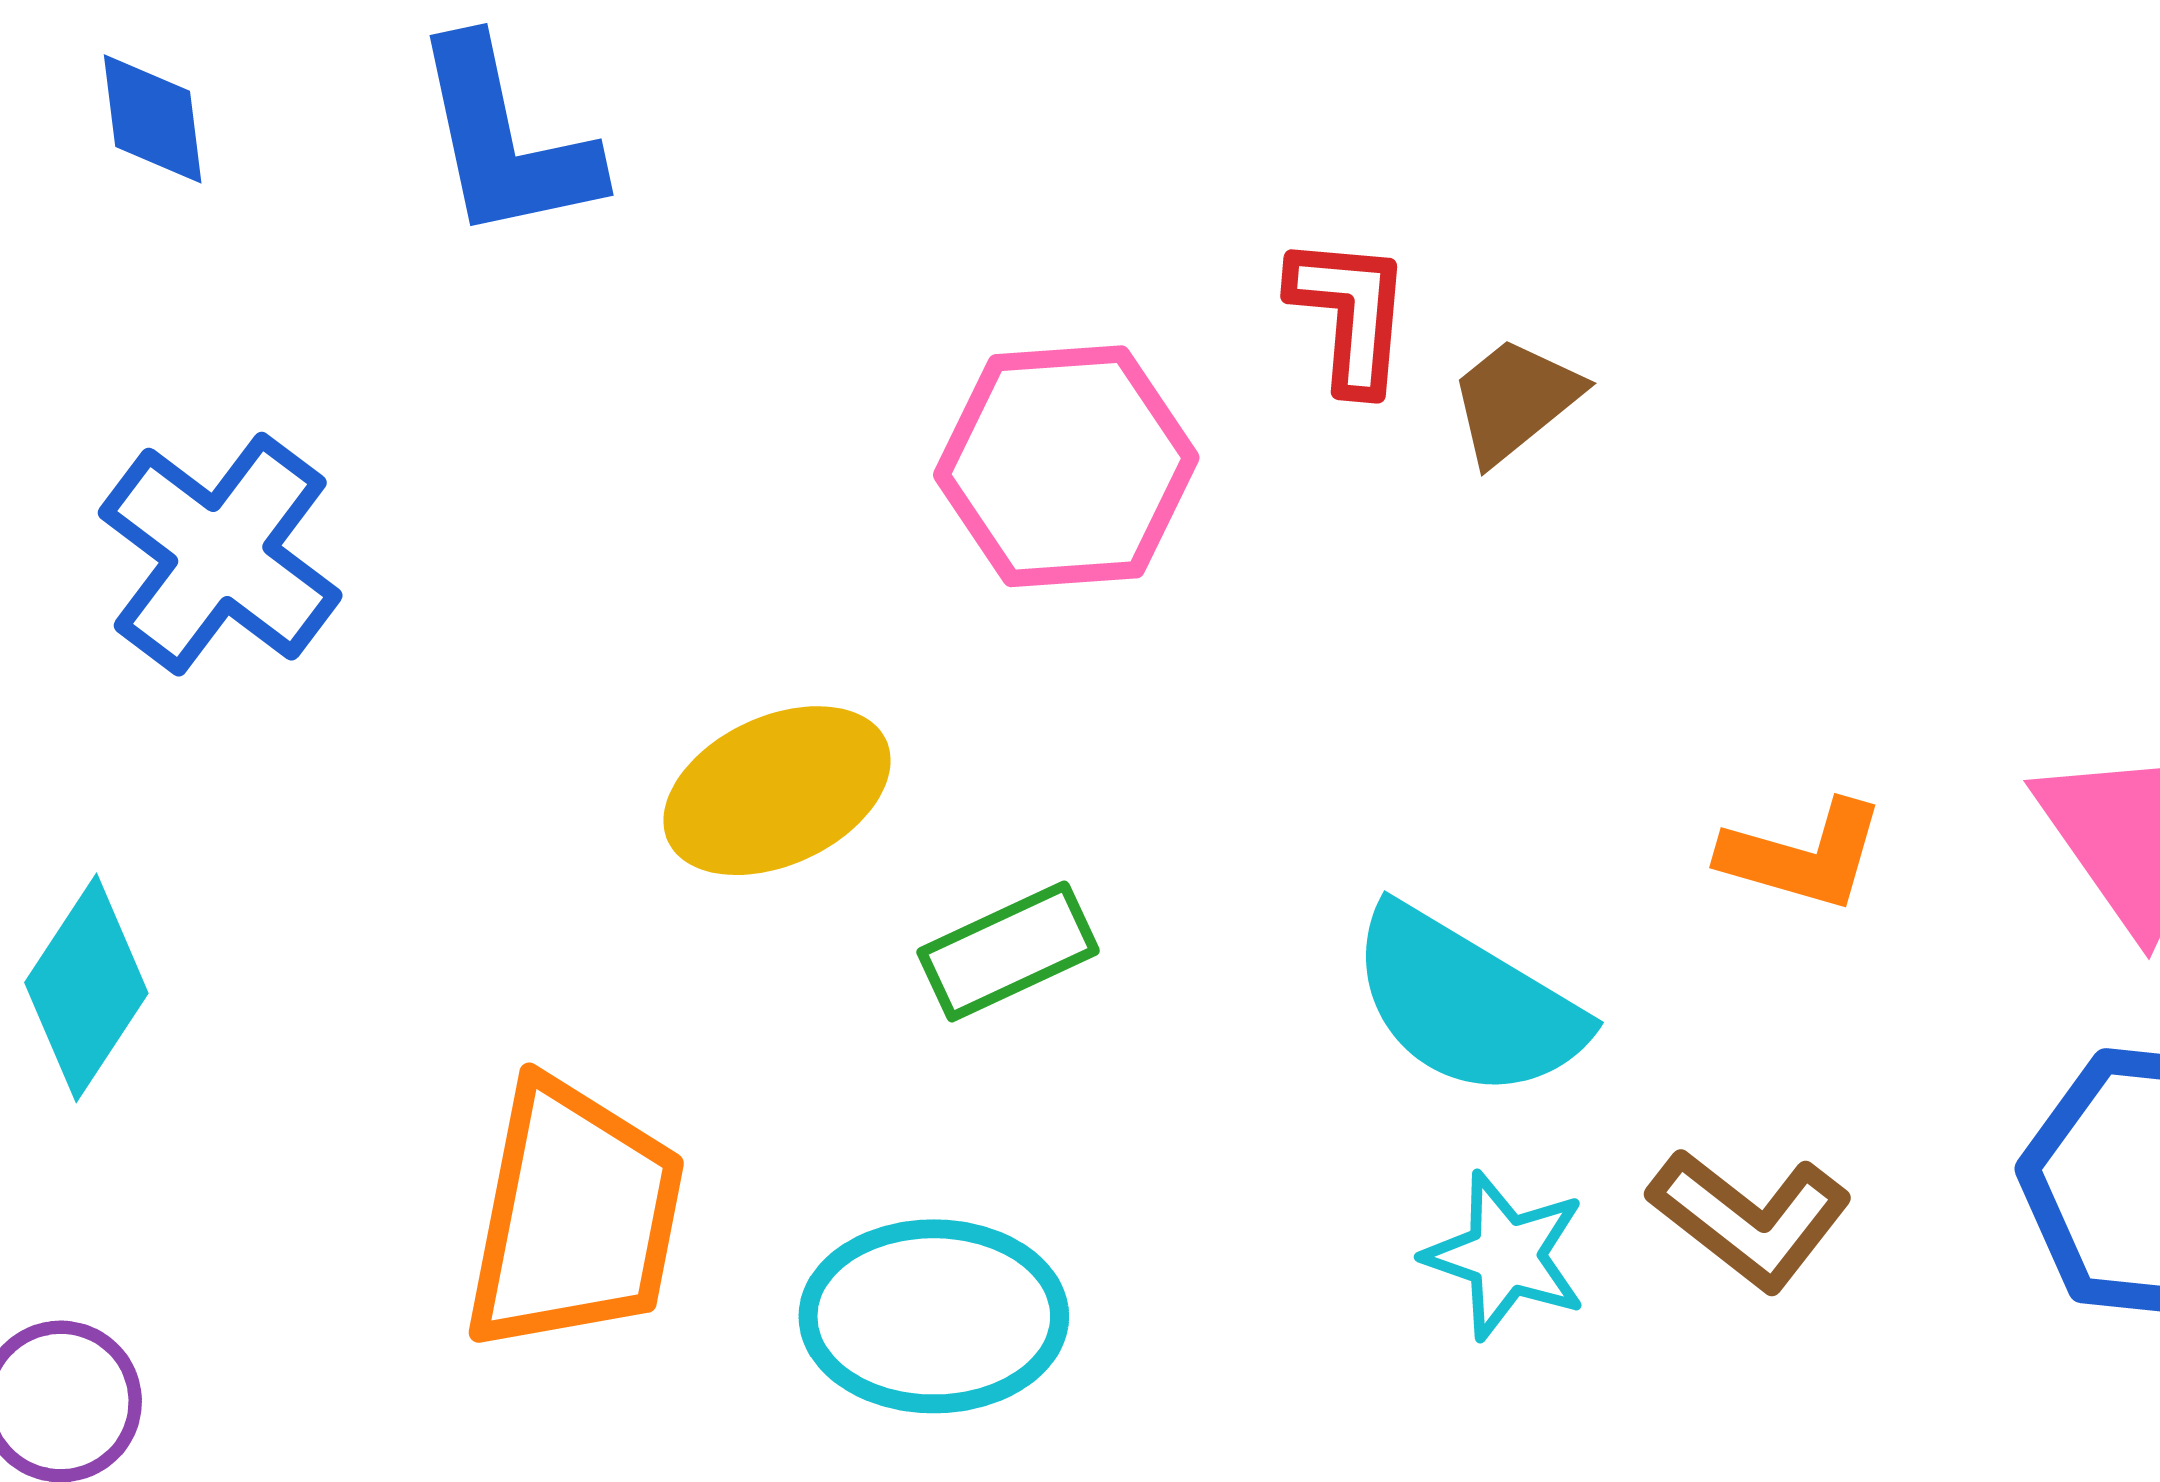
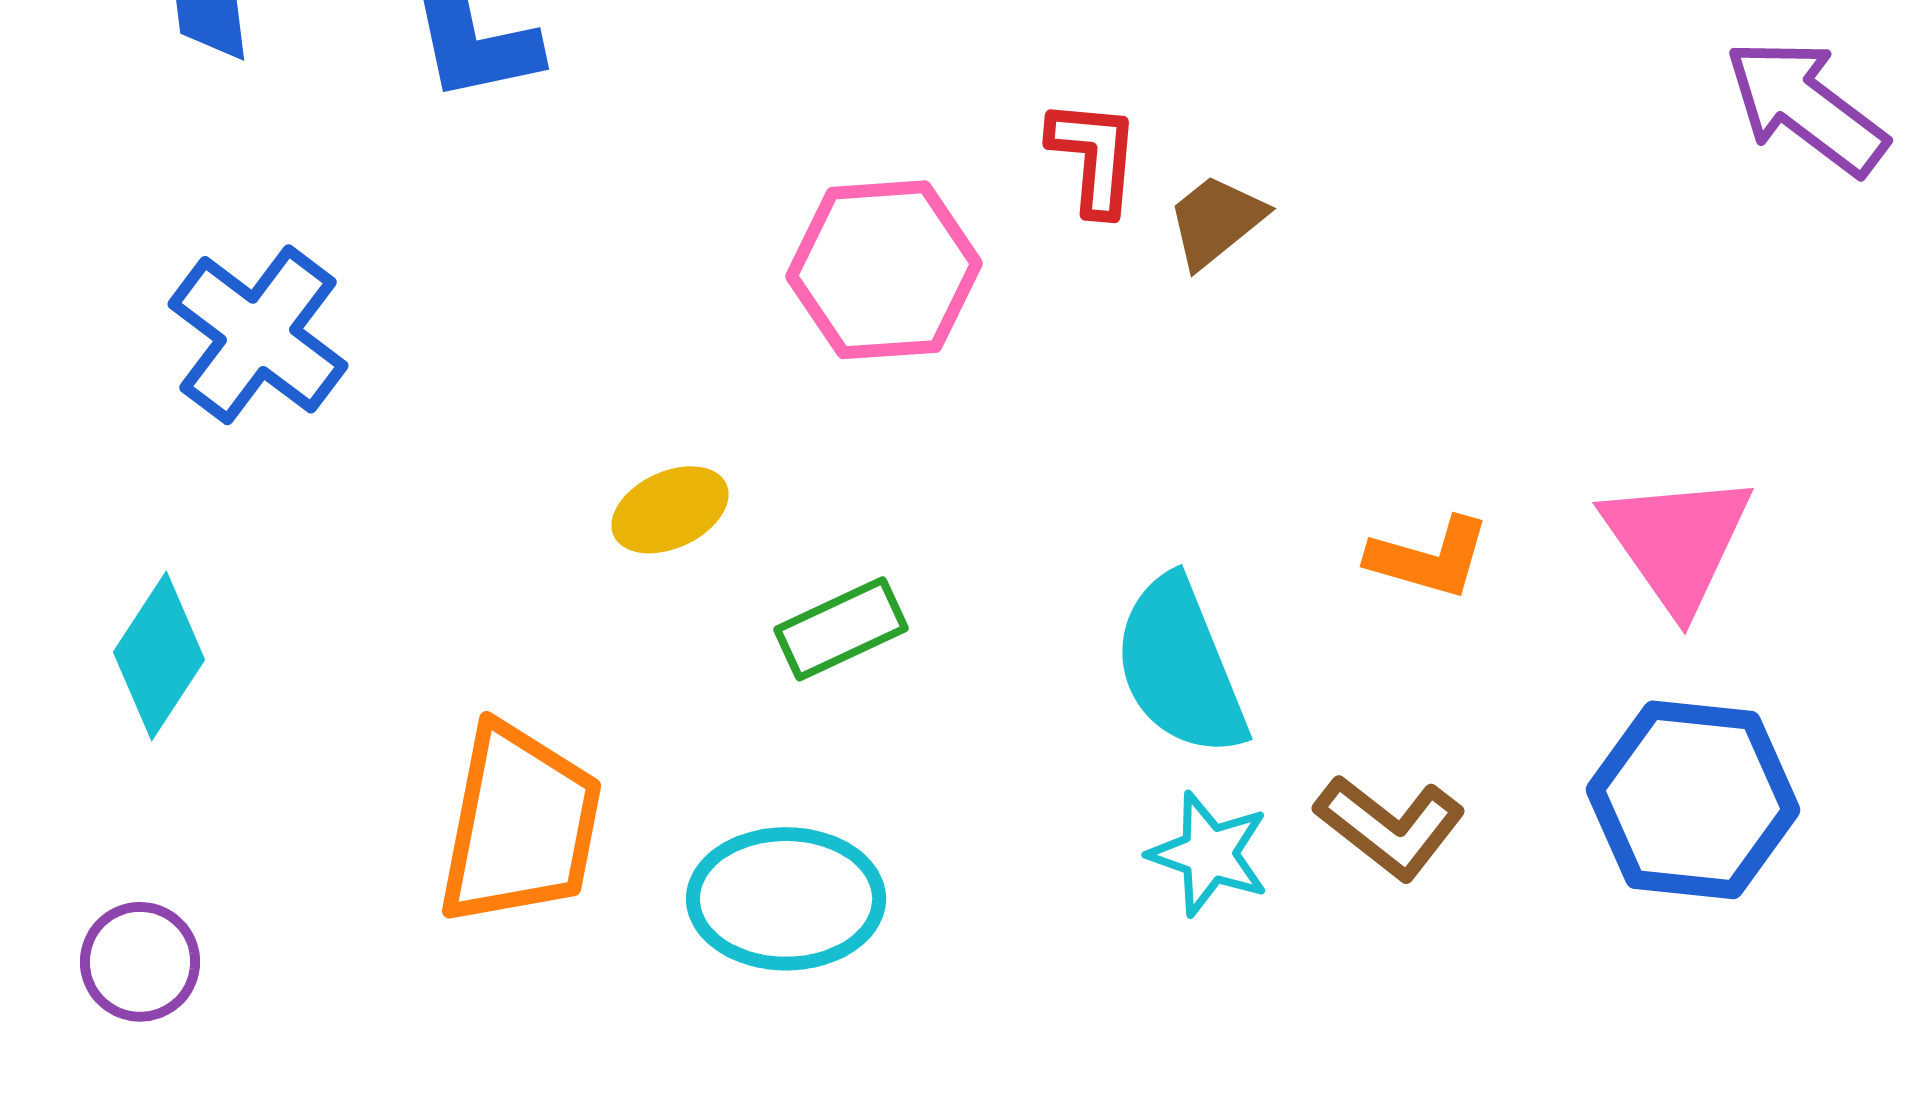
yellow ellipse: (777, 791) -> (670, 510), size x0.7
cyan semicircle: (1466, 1003) -> (1180, 667), turned 37

